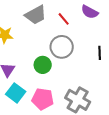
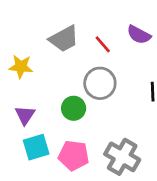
cyan square: (16, 93) -> (36, 147), turned 36

